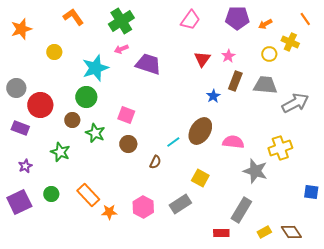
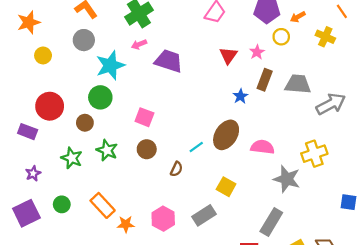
yellow circle: (54, 52) -> (43, 55), moved
yellow circle: (269, 54) -> (281, 37), moved
gray circle: (16, 88) -> (84, 40), moved
green star: (95, 133) -> (107, 150), moved

